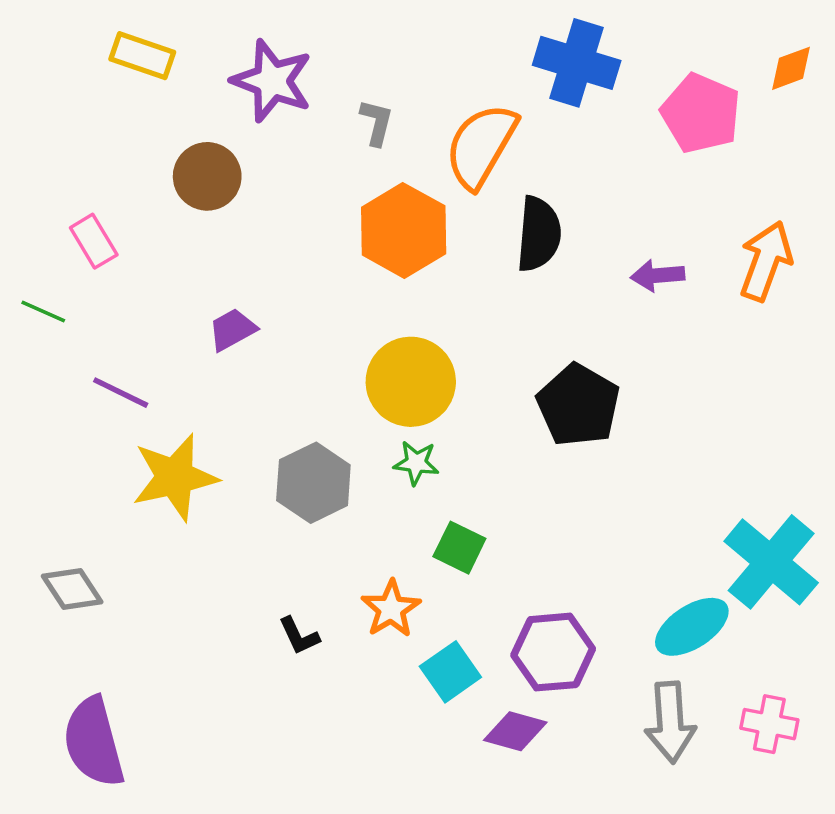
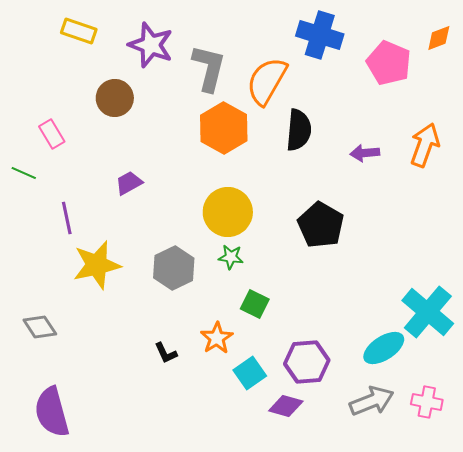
gray L-shape: (377, 122) -> (209, 68), size x1.8
purple line: (121, 393) -> (67, 218), turned 52
gray arrow: (670, 722) -> (372, 401), turned -108

